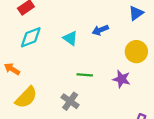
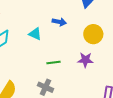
blue arrow: (100, 30) -> (59, 22), turned -136

